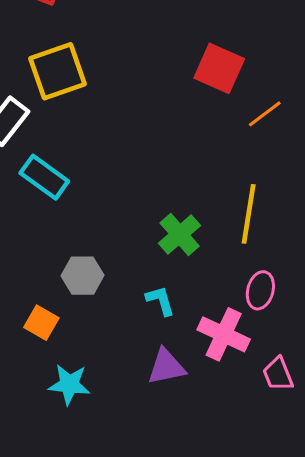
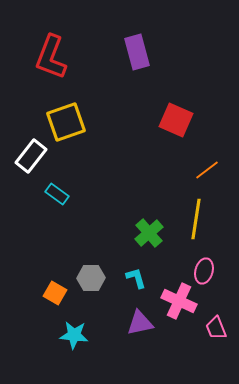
orange line: (265, 114) -> (207, 170), moved
cyan rectangle: (44, 177) -> (57, 194), size x0.7
gray hexagon: (83, 276) -> (91, 278), moved

